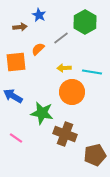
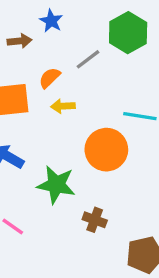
yellow arrow: (64, 68) -> (63, 106), moved
brown cross: (65, 134) -> (95, 220), size x0.6

